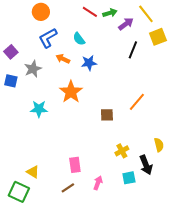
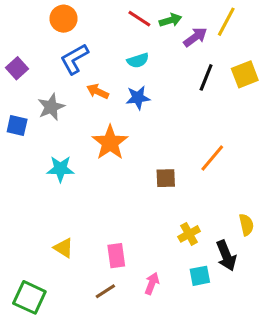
yellow line: (146, 14) -> (226, 22), turned 66
yellow square: (158, 37) -> (245, 74), moved
cyan semicircle: (79, 39) -> (138, 60), moved, turned -72
purple square: (11, 52) -> (17, 68), moved
yellow triangle: (33, 172) -> (64, 248), moved

